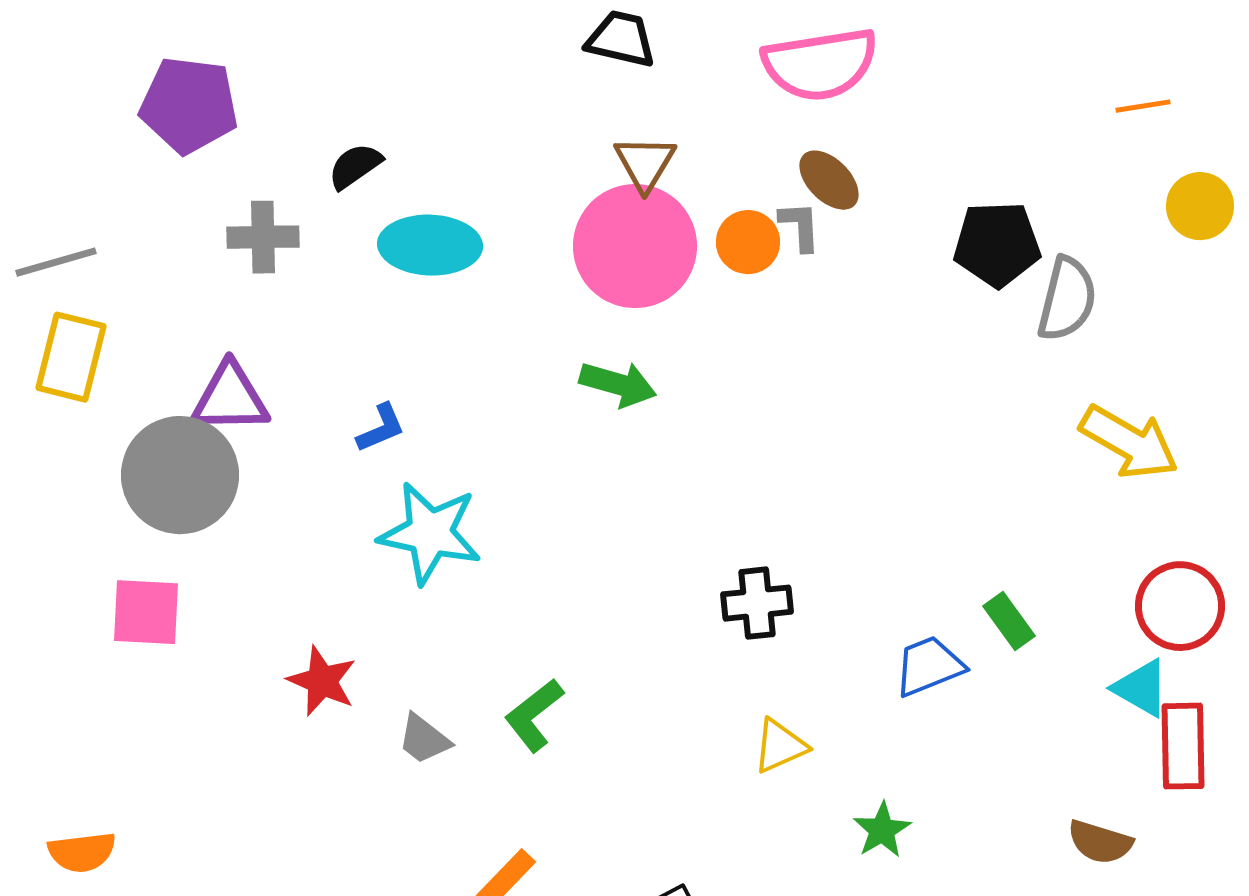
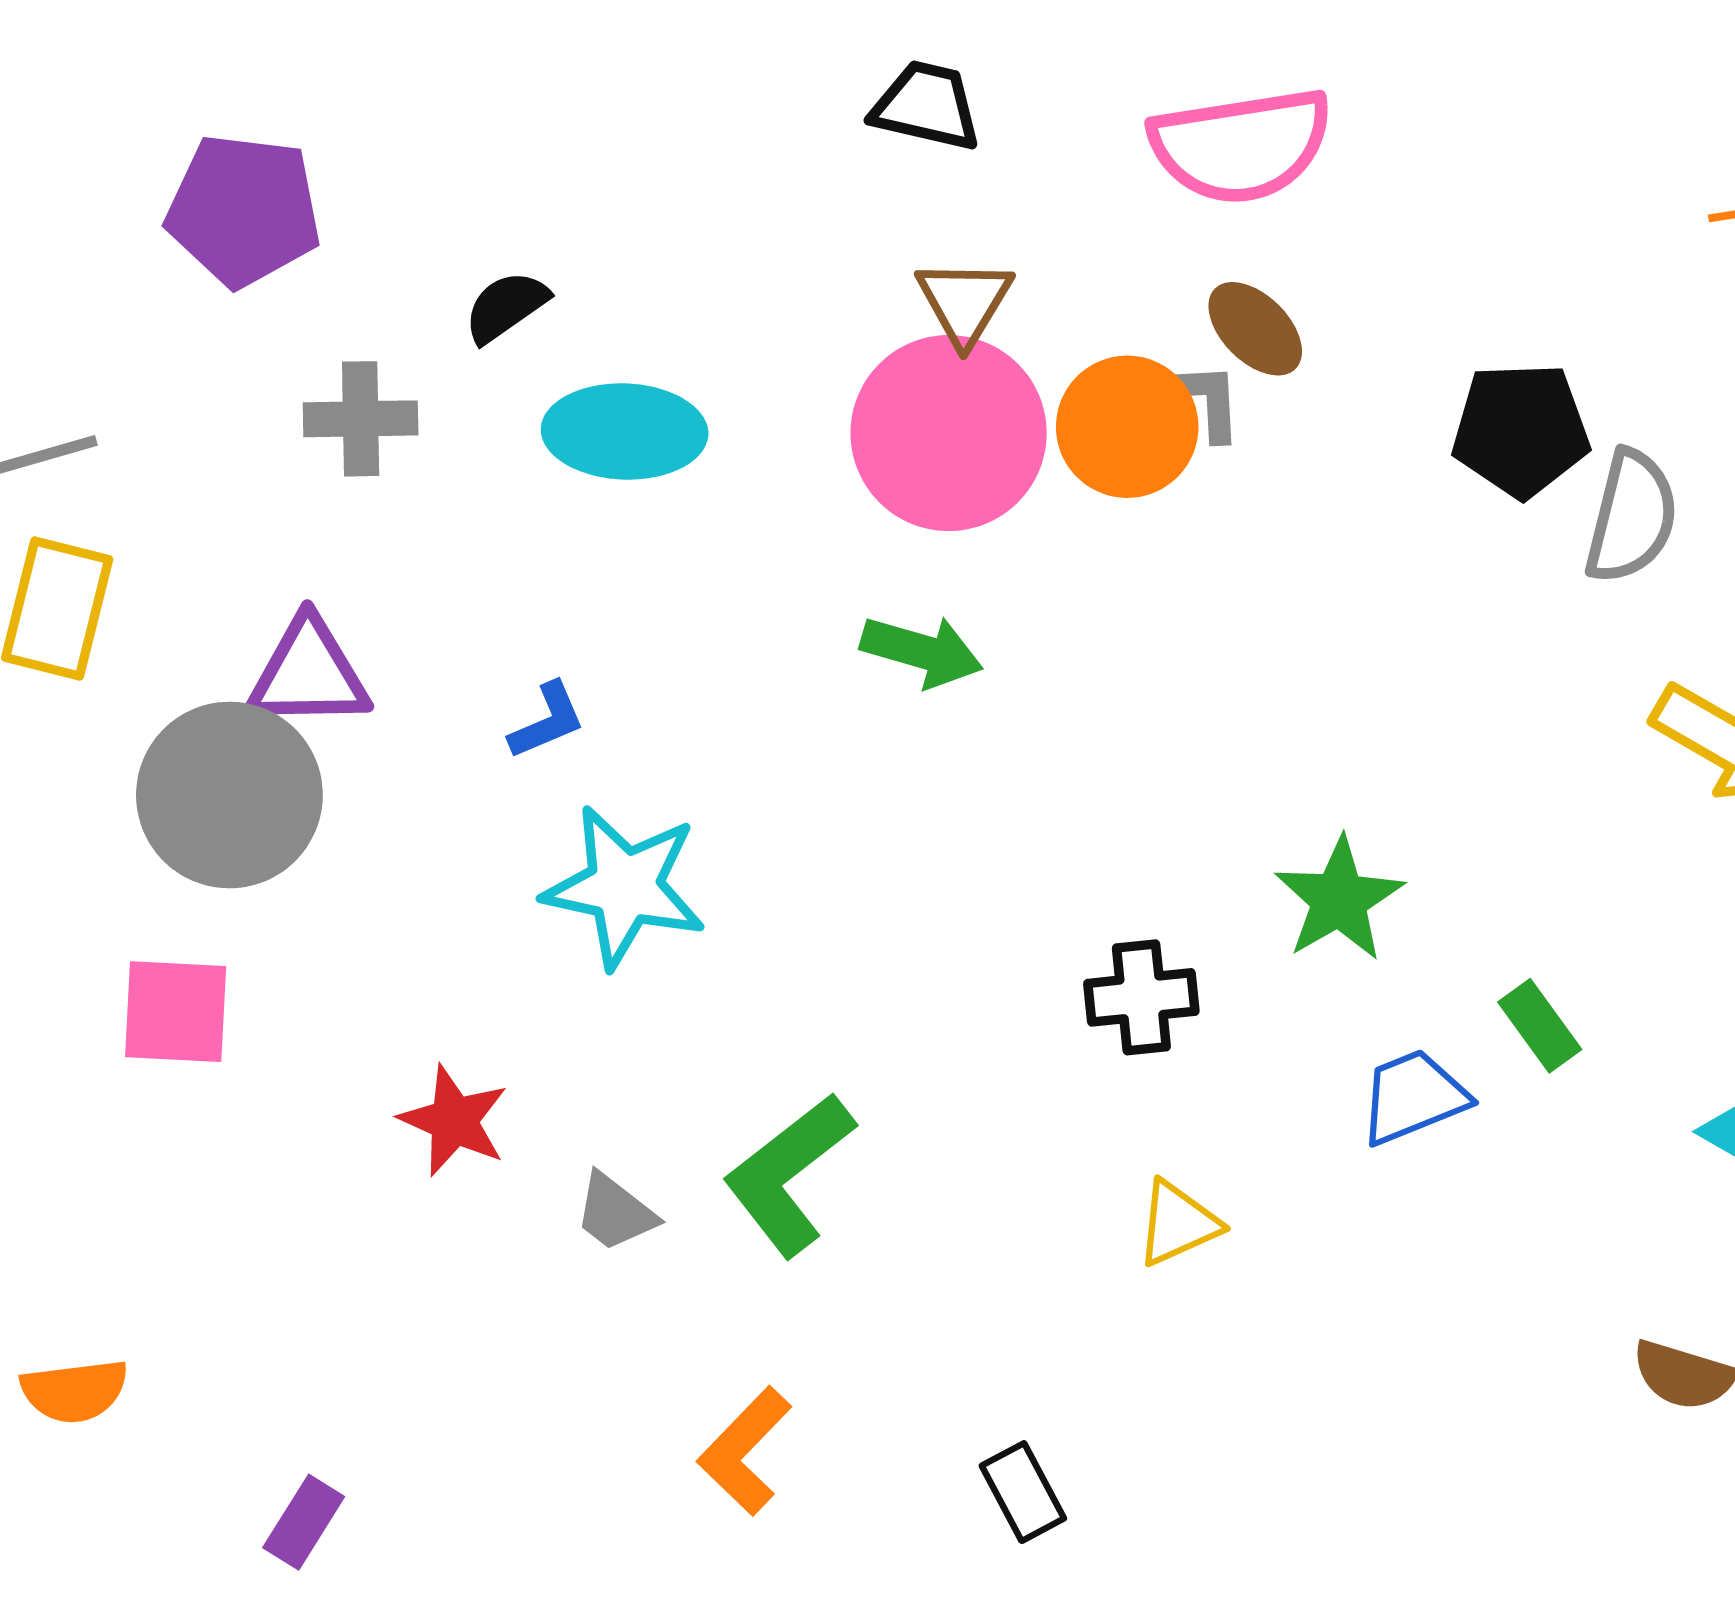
orange circle: (748, 242) -> (1127, 427), size x1.4
green L-shape: (534, 715) -> (789, 1174), size x1.4
green star: (882, 830) -> (1339, 899), moved, size x1.4

